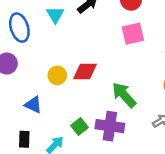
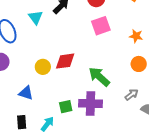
green square: (80, 126) -> (66, 107), turned 32

